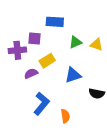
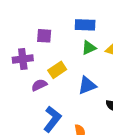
blue rectangle: (55, 22) -> (85, 25), moved
purple square: (35, 39) -> (44, 36), moved

